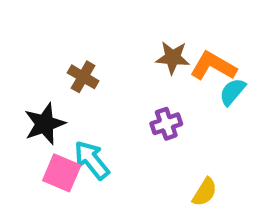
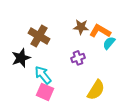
brown cross: (83, 77) -> (39, 36), size x1.5
pink square: (62, 173) -> (45, 92), moved
yellow semicircle: (205, 192) -> (96, 90), size x1.5

